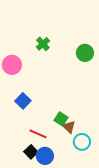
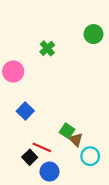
green circle: (85, 53) -> (93, 34), moved
black square: (31, 152) -> (30, 157), moved

